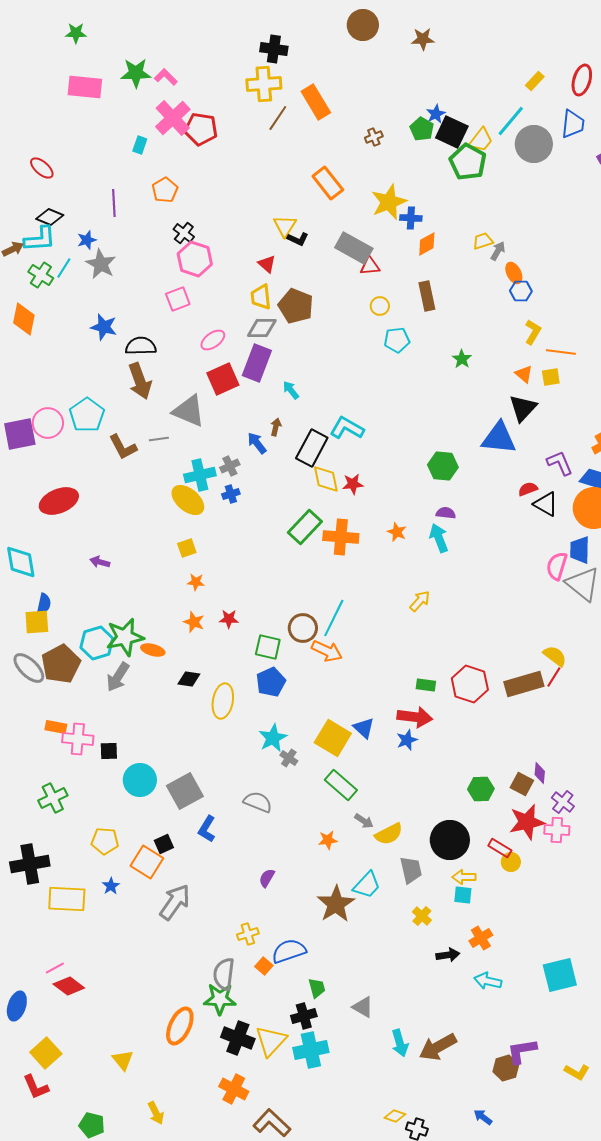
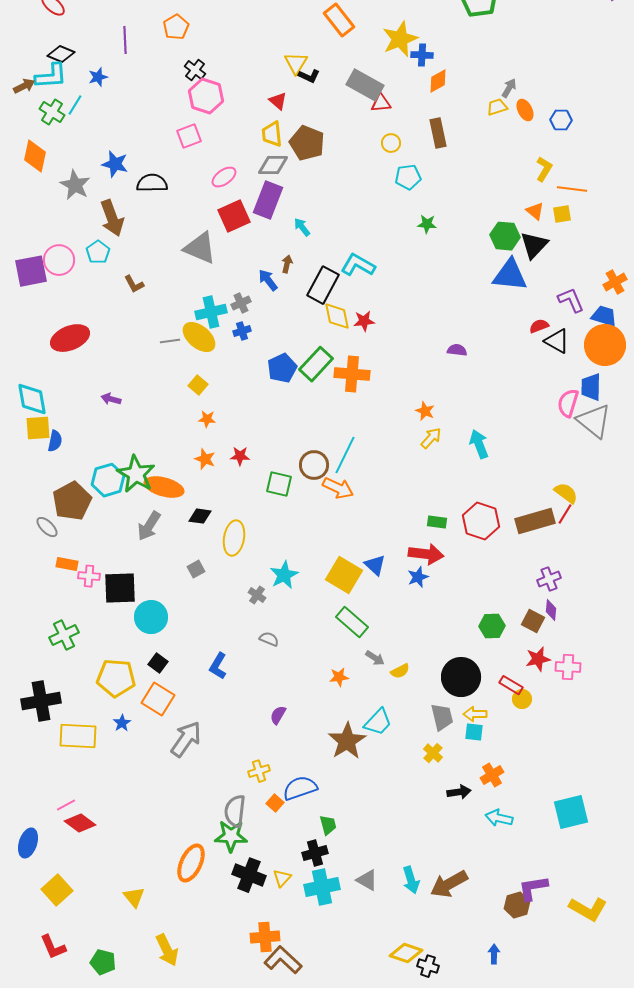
yellow trapezoid: (483, 241) -> (497, 107), moved
gray star: (101, 264) -> (75, 185), moved
blue hexagon: (521, 291) -> (561, 120), moved
green star: (462, 359) -> (427, 224), moved, turned -30
brown arrow: (140, 381) -> (112, 218), moved
cyan pentagon: (87, 415) -> (98, 252), size x0.7
gray line: (159, 439) -> (170, 341), moved
brown L-shape: (123, 447) -> (134, 284), size x0.7
green hexagon: (443, 466) -> (505, 236), moved
orange star: (397, 532) -> (425, 411), moved
cyan arrow: (439, 538) -> (479, 444), moved
yellow square: (187, 548) -> (198, 385), turned -30
yellow square: (37, 622) -> (38, 428), moved
green star: (125, 637) -> (136, 474), turned -30
orange ellipse: (153, 650) -> (164, 487), size x1.6
gray ellipse: (29, 668) -> (47, 527), moved, size x0.7
gray arrow: (118, 677) -> (149, 526), moved
blue pentagon: (271, 682) -> (282, 368), moved
pink cross: (78, 739) -> (89, 576), size x0.7
black square: (109, 751) -> (120, 588), size x1.8
gray cross: (289, 758) -> (257, 595), moved
gray square: (185, 791) -> (196, 569), moved, size x0.5
gray semicircle: (258, 802) -> (269, 639), size x0.7
purple cross: (563, 802) -> (549, 579), moved, turned 30
red star: (527, 822) -> (538, 659), size x0.7
yellow semicircle: (389, 834) -> (400, 671), size x0.7
yellow pentagon: (105, 841) -> (116, 678), size x1.4
black square: (164, 844) -> (158, 663), moved, turned -30
gray trapezoid: (411, 870) -> (442, 717), moved
gray triangle: (363, 1007) -> (367, 880), moved
yellow triangle: (271, 1041) -> (282, 878), size x0.6
yellow L-shape: (577, 1072) -> (588, 909), size x1.5
red L-shape: (36, 1087) -> (53, 947), moved
orange cross: (234, 1089) -> (265, 937), moved, turned -32
yellow arrow: (156, 1113) -> (167, 950), size x1.4
yellow diamond: (395, 1116) -> (406, 953), size x1.5
blue arrow: (483, 1117) -> (494, 954), turned 54

